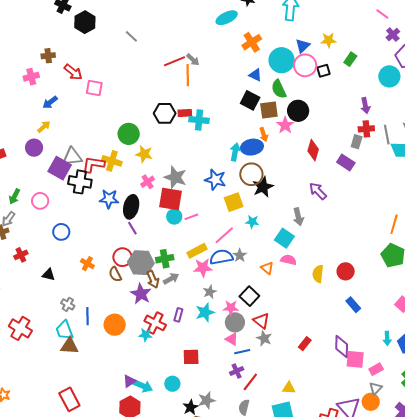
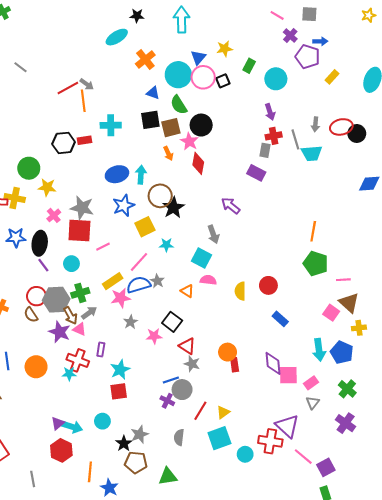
cyan circle: (389, 76) -> (276, 79), moved
black square: (250, 100) -> (150, 120), turned -30
cyan cross: (199, 120) -> (111, 125), moved
blue ellipse: (252, 147) -> (117, 174), moved
red diamond: (313, 150) -> (198, 163), moved
blue star: (215, 180) -> (124, 205), turned -30
cyan circle: (174, 217) -> (71, 264), moved
cyan star: (205, 312) -> (120, 370), moved
gray circle: (235, 322) -> (182, 390), moved
cyan arrow: (387, 338) -> (319, 350), size x1.5
pink triangle: (232, 339) -> (79, 329), moved
red rectangle: (305, 344) -> (235, 365), turned -40
purple cross: (237, 371) -> (167, 401), turned -32
red line: (250, 382) -> (200, 411), moved
yellow triangle: (289, 388) -> (223, 412), turned -32
orange circle: (371, 402) -> (228, 352), moved

